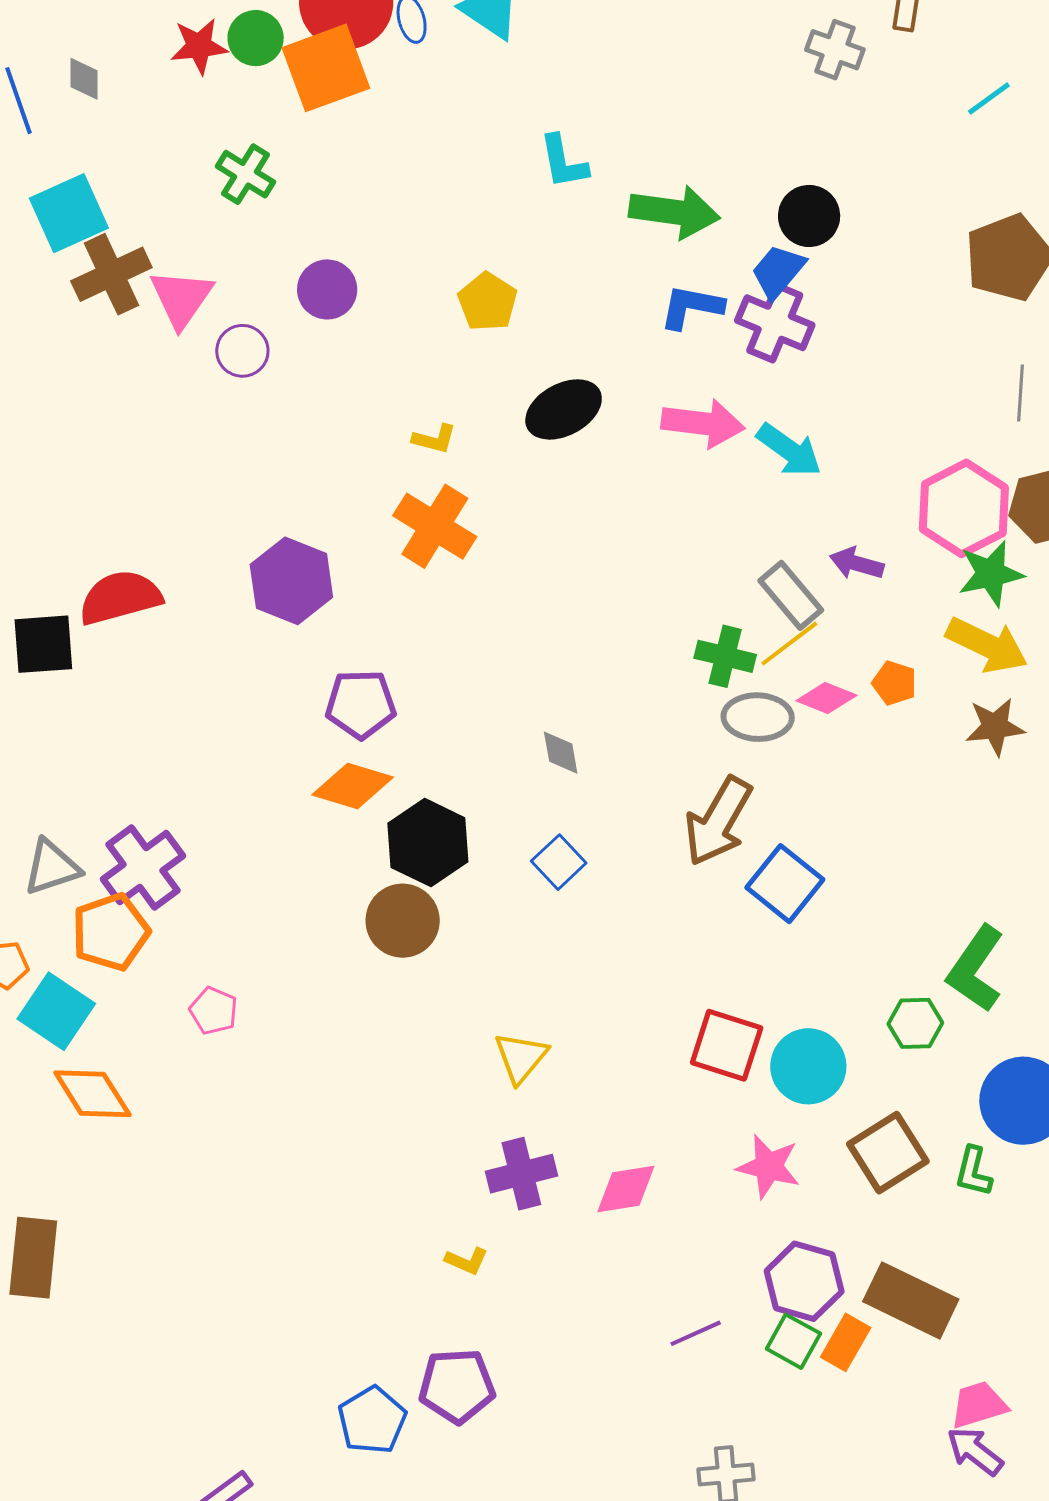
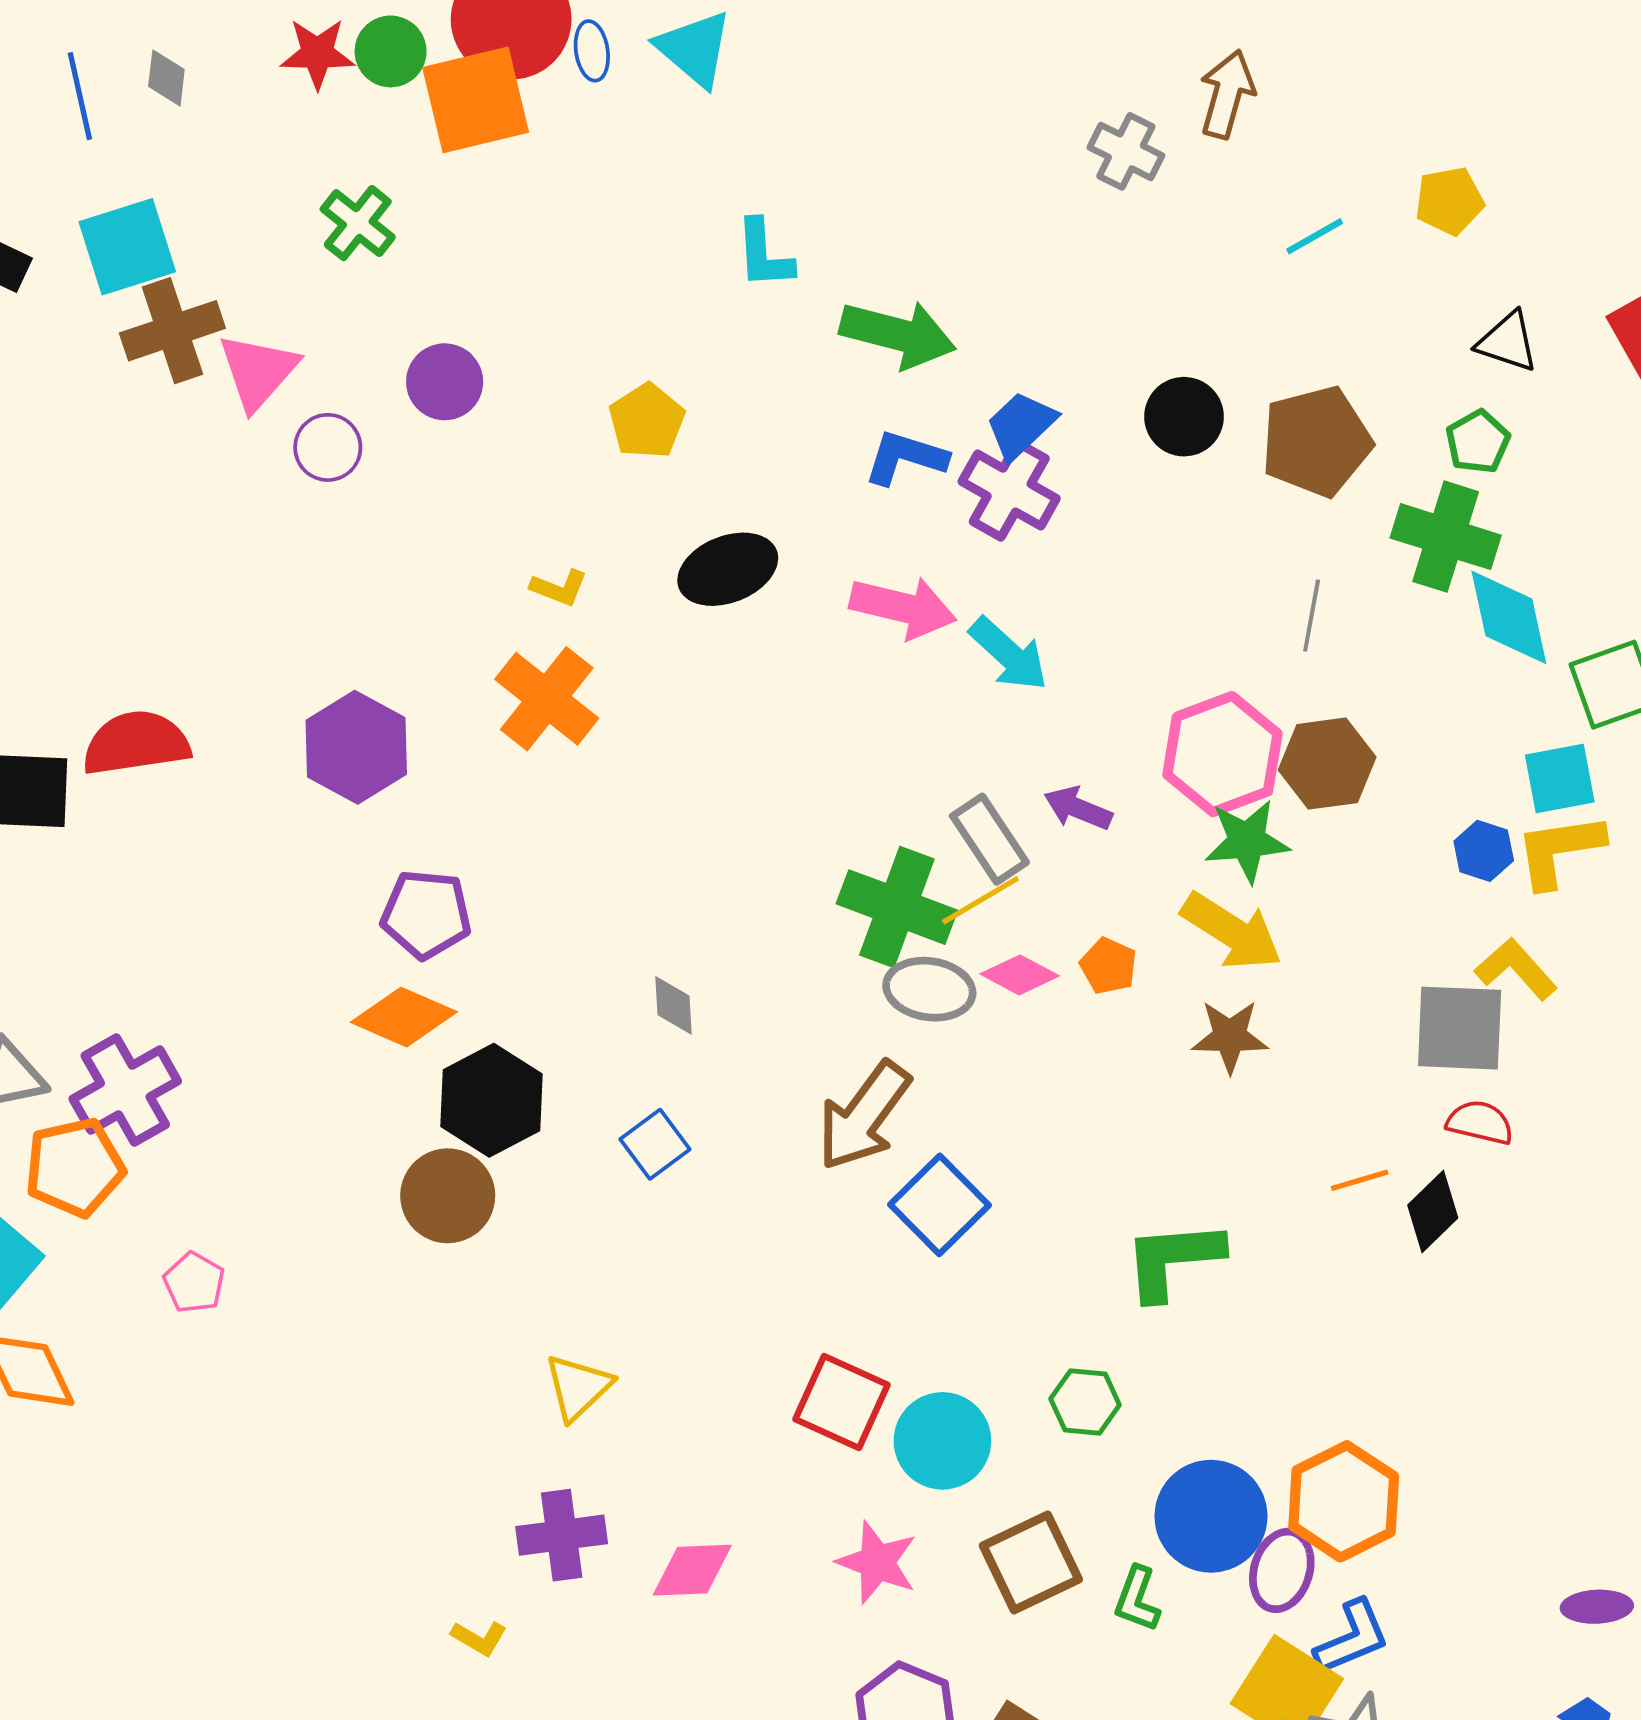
black circle: (809, 216) -> (1184, 417), moved
green cross: (725, 656) -> (897, 907), size x1.5
green L-shape: (976, 969) -> (1173, 1260), moved, turned 44

